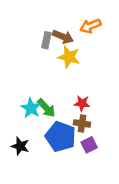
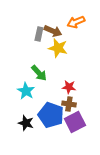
green arrow: (46, 108) -> (39, 73), moved
purple square: (89, 145) -> (75, 122), size x1.5
black star: (20, 146) -> (26, 123), moved

